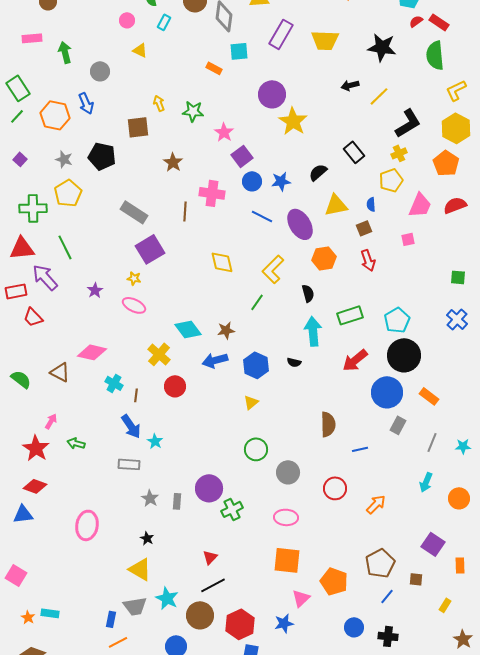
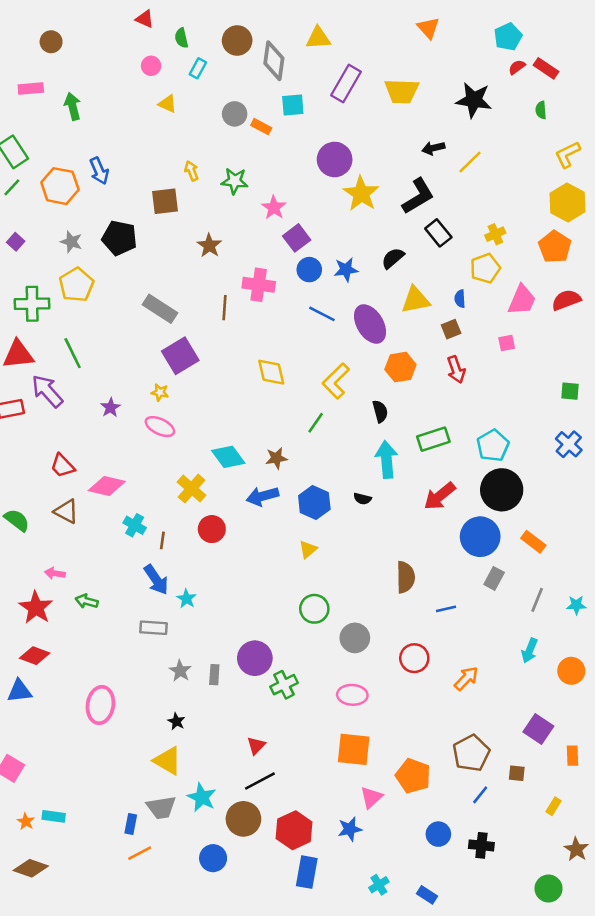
green semicircle: (435, 55) -> (541, 110), size x0.5
gray circle: (100, 71) -> (235, 114), moved
black L-shape: (408, 123) -> (418, 196), moved
red trapezoid: (33, 317) -> (62, 466), moved
pink arrow: (51, 421) -> (55, 573), turned -112

